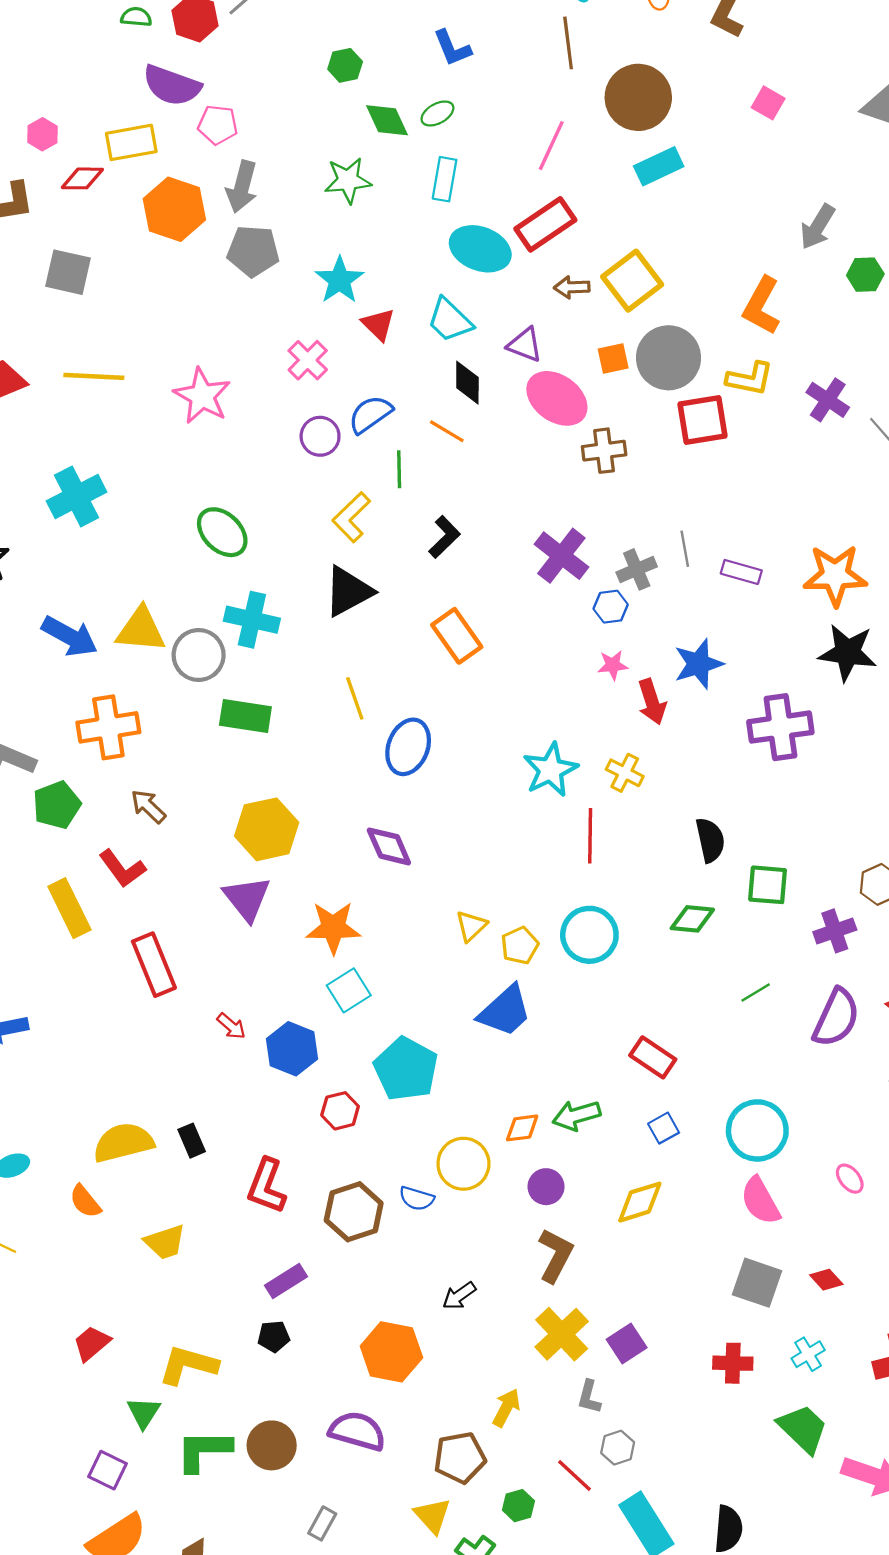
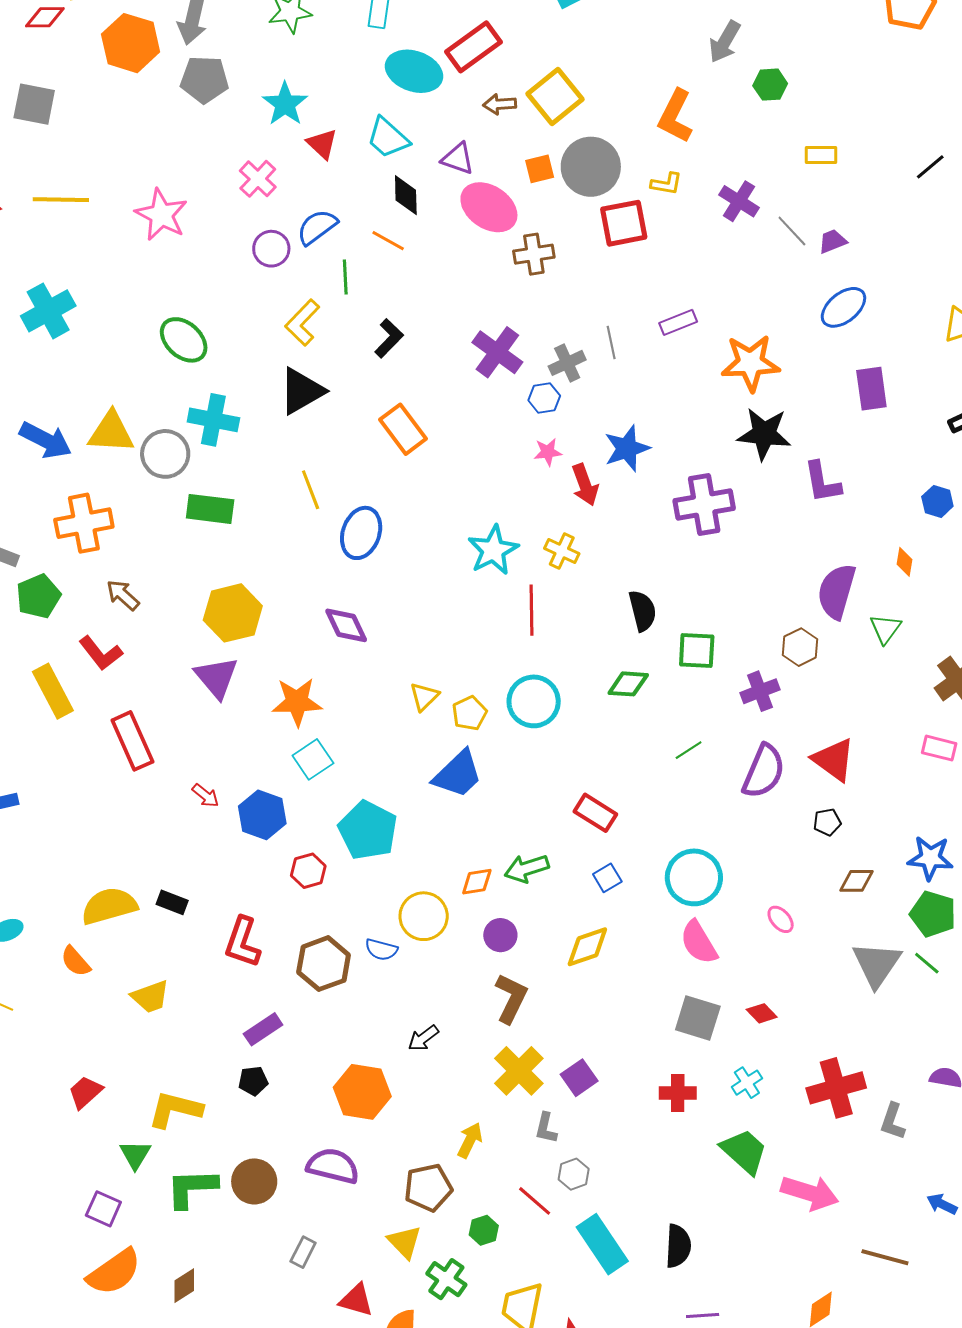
yellow L-shape: (750, 379) -> (666, 184), size x0.7
purple rectangle: (741, 572) -> (678, 322), moved, turned -36
black rectangle: (192, 1141) -> (172, 902), turned -44

